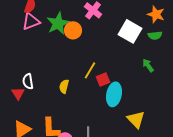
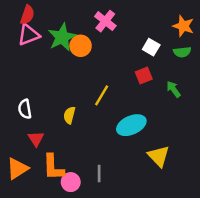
white square: (130, 31) -> (151, 47), size x0.6
red square: (103, 79) -> (144, 76), moved
red triangle: (18, 93) -> (36, 139), moved
cyan ellipse: (114, 94) -> (131, 125), turned 55

